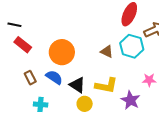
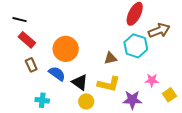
brown triangle: (107, 52) -> (110, 58), moved, turned -40
brown rectangle: (30, 78) -> (31, 65), moved
purple star: (130, 100) -> (132, 100), turned -30

